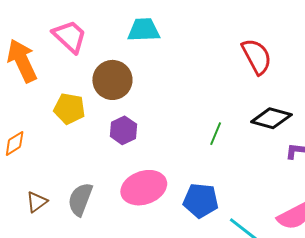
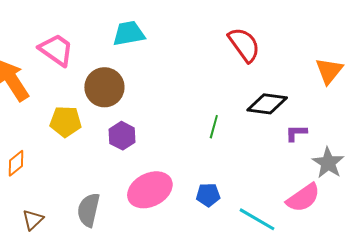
blue pentagon: (201, 200) -> (208, 195), size x0.7
brown triangle: (37, 202) -> (33, 220), moved

